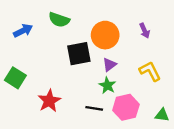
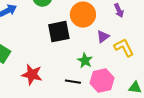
purple triangle: (110, 65) -> (103, 37), moved
red star: (49, 101) -> (32, 75), turned -30

